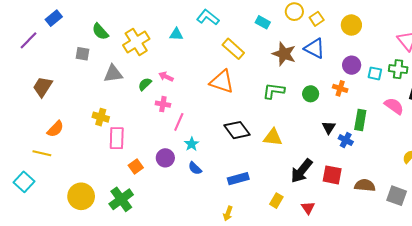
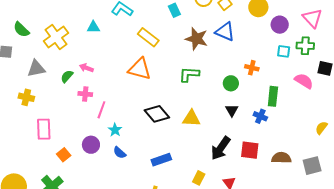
cyan rectangle: (263, 22) -> (174, 10), turned 40
purple circle: (352, 65) -> (280, 25), moved
green circle: (311, 94) -> (231, 83), moved
yellow cross: (101, 117) -> (26, 97), moved
black triangle: (329, 127) -> (232, 110), moved
gray square: (397, 196) -> (312, 166), turned -30

